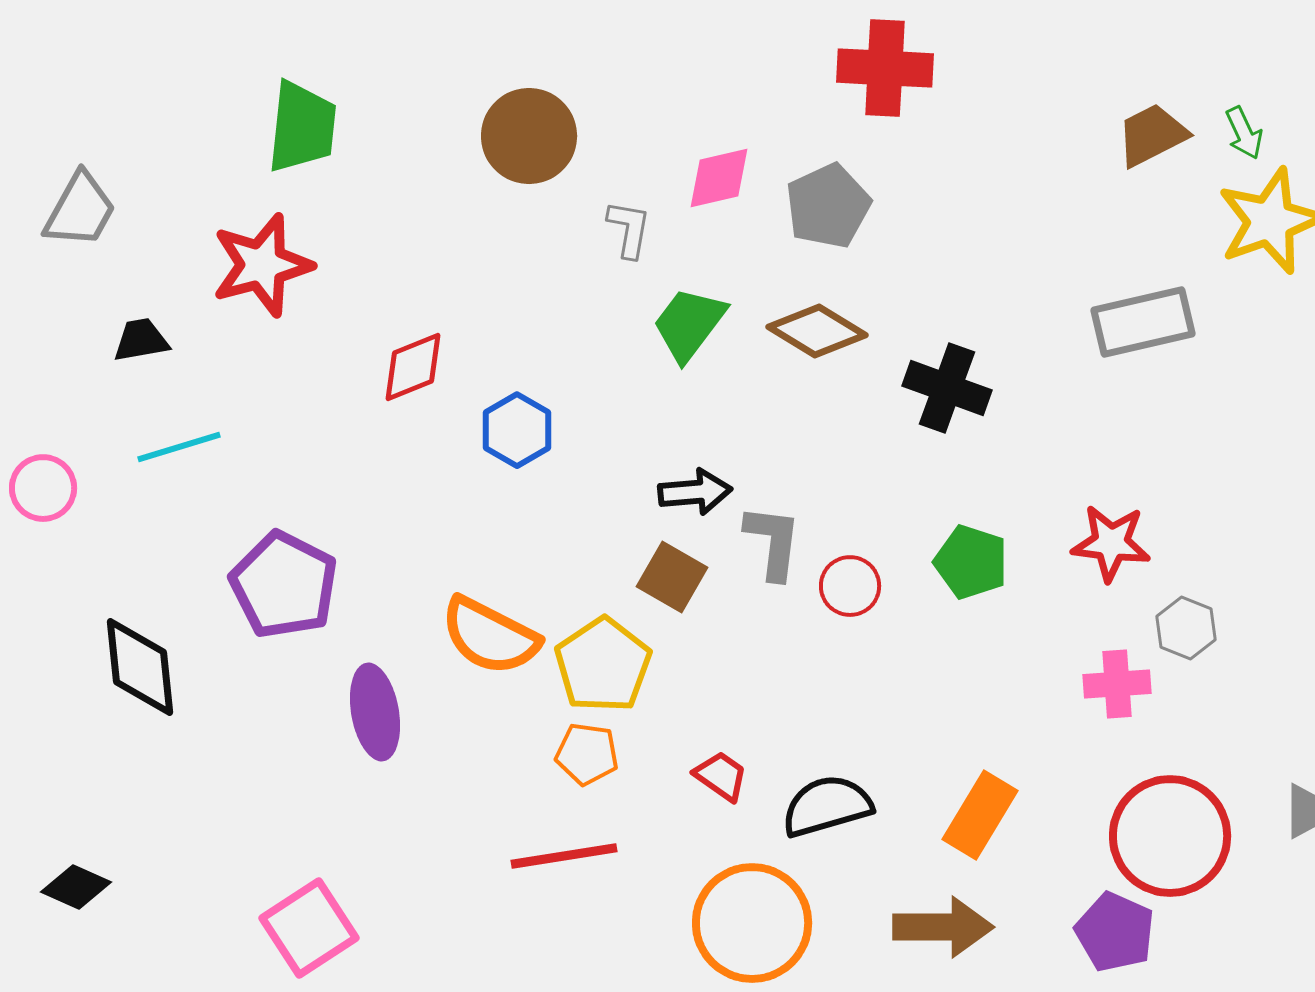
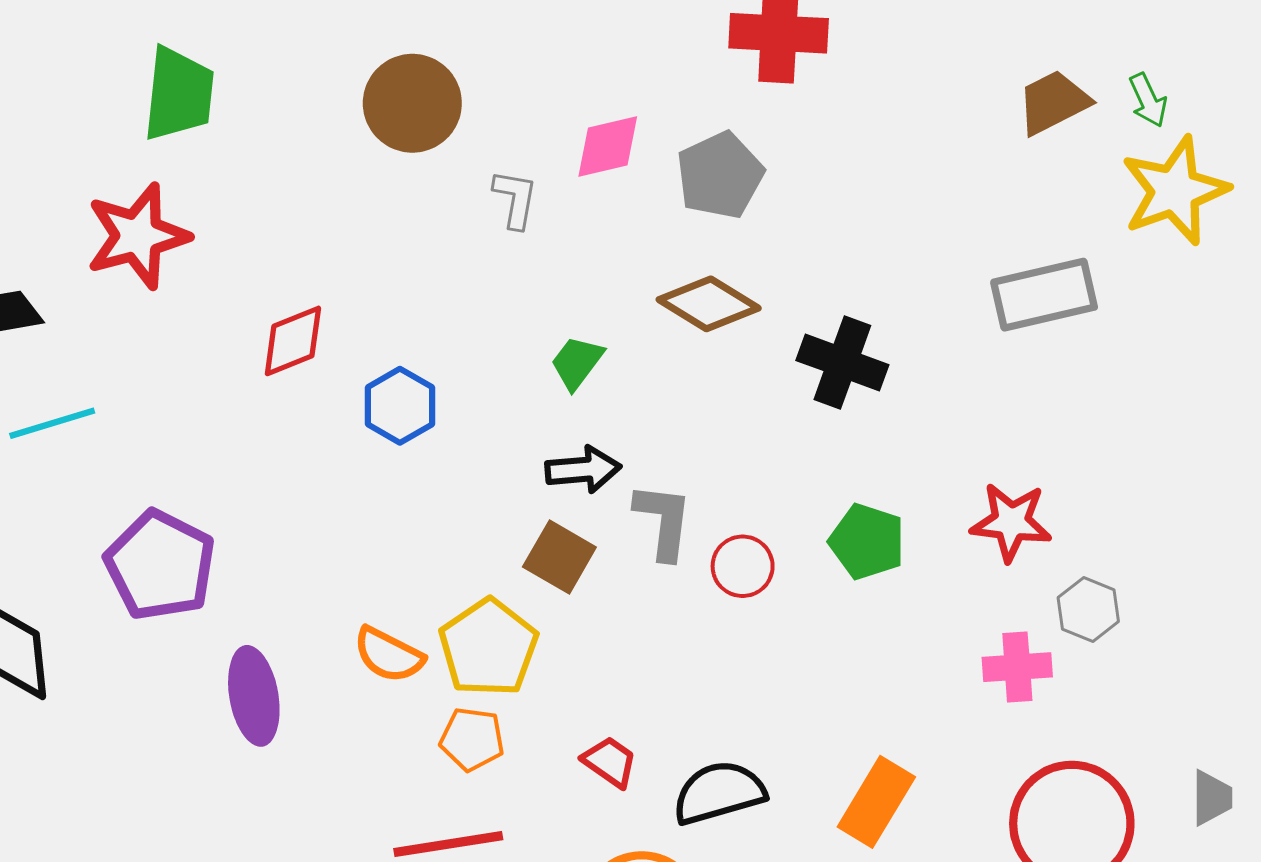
green trapezoid: (689, 324) -> (577, 363), moved, size x0.7
orange semicircle: (490, 636) -> (389, 655), moved, size x0.7

